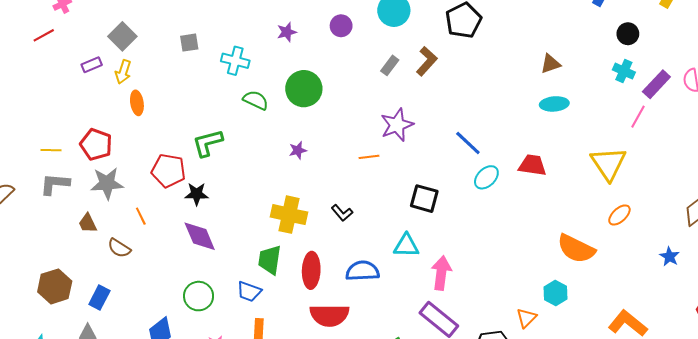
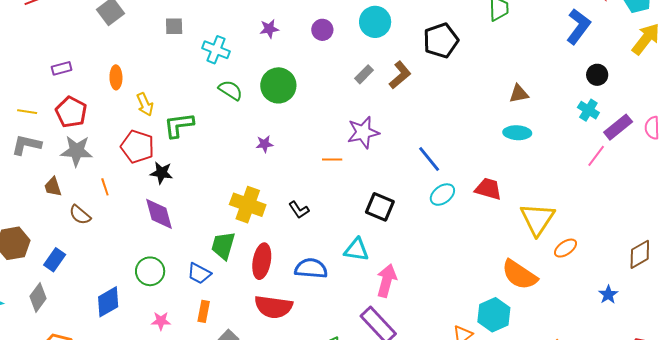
purple rectangle: (92, 65) -> (62, 68), moved
yellow arrow: (123, 72) -> (145, 104), moved, turned -50
yellow triangle: (608, 164) -> (537, 219), moved
cyan hexagon: (556, 293) -> (494, 315), size x1.4

